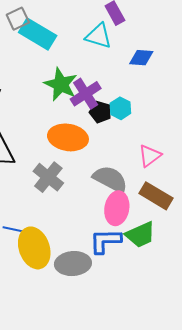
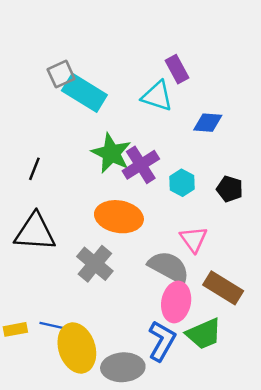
black pentagon: (100, 112) -> (230, 189), moved
pink triangle: (150, 156) -> (194, 239), moved, turned -30
blue L-shape: (105, 241) -> (162, 341), turned 120

